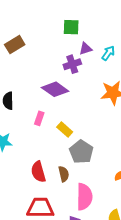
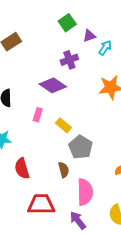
green square: (71, 27) -> (67, 23), turned -36
purple triangle: (86, 49) -> (89, 36), moved
red semicircle: (38, 172) -> (22, 169), moved

